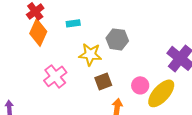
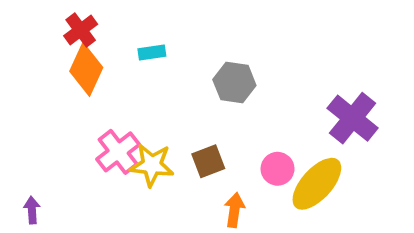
yellow star: (90, 54) -> (152, 165), moved

